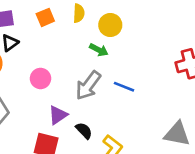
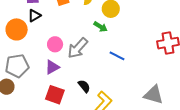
gray arrow: (88, 85) -> (78, 48), moved
purple triangle: (58, 115) -> (52, 67), moved

